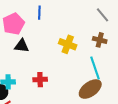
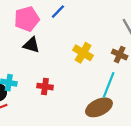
blue line: (39, 13) -> (58, 12), turned 32
cyan line: (95, 68) -> (109, 85), turned 30

